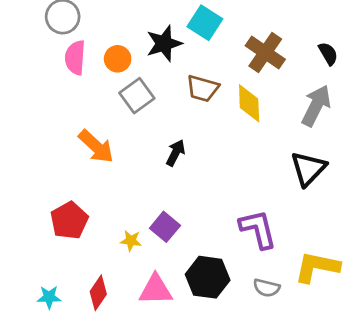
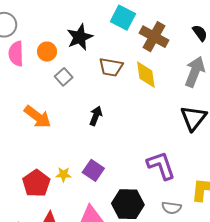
cyan square: (205, 23) -> (123, 18), moved
gray square: (137, 96) -> (64, 77), size x0.7
red pentagon: (69, 220) -> (36, 183), moved
yellow star: (131, 241) -> (64, 174), moved

